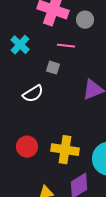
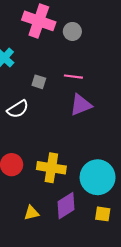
pink line: (66, 46) -> (73, 77), moved

